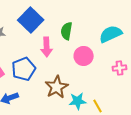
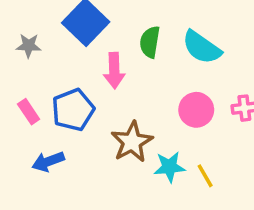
cyan semicircle: (111, 34) -> (202, 47), moved, turned -120
pink circle: (84, 56) -> (196, 110), moved

